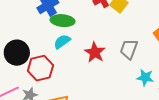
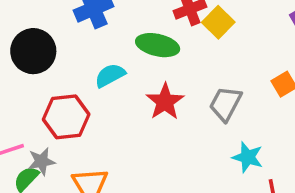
green ellipse: (63, 21) -> (158, 45), moved
black circle: (17, 53) -> (33, 51), moved

